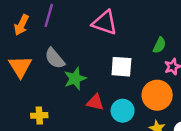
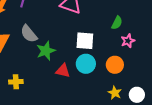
orange circle: (157, 95) -> (115, 65), size x0.7
cyan circle: (123, 111) -> (86, 64), moved

